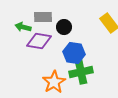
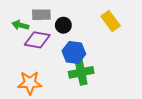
orange star: (54, 82) -> (30, 83), moved, turned 30

